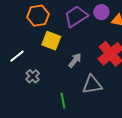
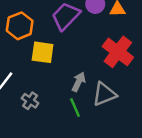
gray arrow: (75, 60) -> (79, 82), moved
green line: (63, 101) -> (75, 108), moved

